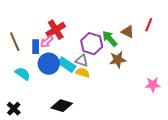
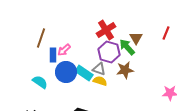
red cross: (56, 30) -> (106, 30), moved
brown triangle: (128, 32) -> (136, 38), moved, turned 32
brown line: (15, 42) -> (41, 38), moved, turned 42
brown star: (118, 60) -> (125, 70), moved

